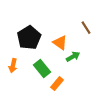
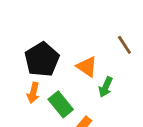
green arrow: (73, 57) -> (106, 87), turned 144
orange arrow: (13, 66) -> (33, 93), moved

